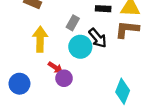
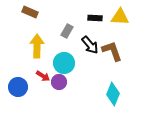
brown L-shape: (127, 29) -> (112, 51), moved, turned 65
cyan circle: (80, 47) -> (64, 63), moved
red arrow: (55, 67) -> (43, 76), moved

